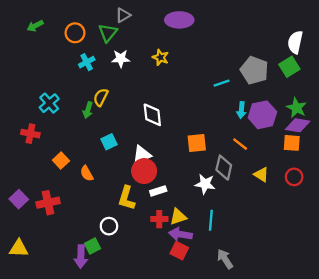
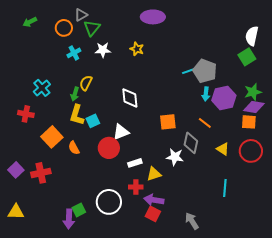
gray triangle: (123, 15) -> (81, 15), moved
gray pentagon: (254, 70) -> (205, 71), moved
green star: (296, 108) -> (253, 92), turned 30
orange square: (61, 161) -> (52, 137), size x1.5
red circle: (144, 171) -> (109, 148), moved
red circle: (294, 177) -> (251, 151), size x1.5
yellow L-shape: (127, 198) -> (77, 115), moved
yellow triangle: (178, 217) -> (154, 174), moved
cyan line: (211, 220) -> (225, 188), moved
white circle: (109, 226) -> (109, 202), moved, size x1.6

